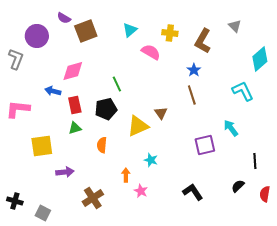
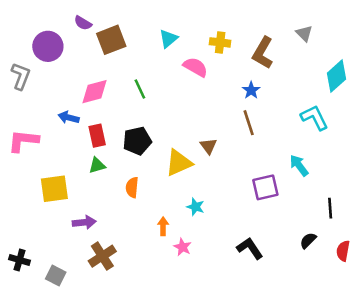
green line: (117, 84) -> (140, 89), moved
brown cross: (93, 198) -> (102, 256), moved

